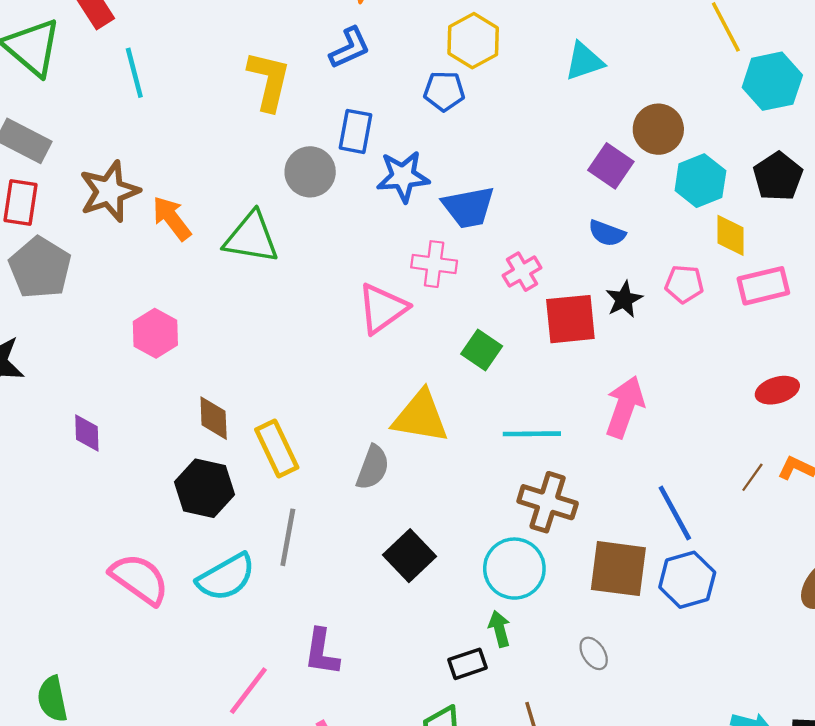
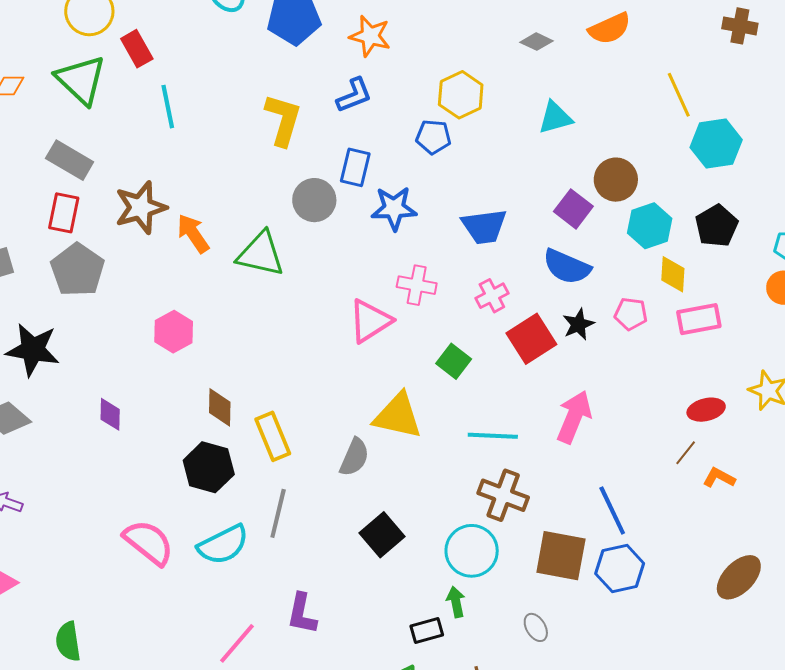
blue trapezoid: (468, 207) -> (484, 226), moved
blue semicircle: (607, 233) -> (567, 267), size x1.5
red square: (570, 319) -> (531, 339), turned -30
brown line: (752, 477) -> (686, 453), moved

